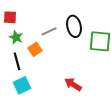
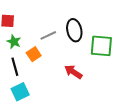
red arrow: (73, 84) -> (73, 72), moved

